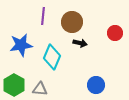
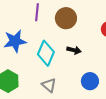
black arrow: (80, 43) -> (74, 50), moved
gray triangle: (40, 89) -> (49, 85), moved, turned 35

